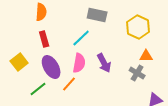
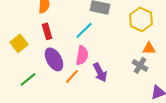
yellow square: (19, 62) -> (19, 43), moved
purple arrow: (104, 63) -> (100, 72), moved
green line: (38, 89) -> (28, 79), moved

